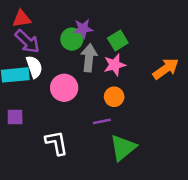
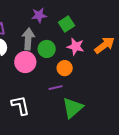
green circle: (72, 39) -> (47, 49), moved
gray arrow: (89, 58) -> (28, 39), moved
pink star: (115, 65) -> (76, 47), moved, turned 30

